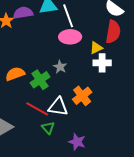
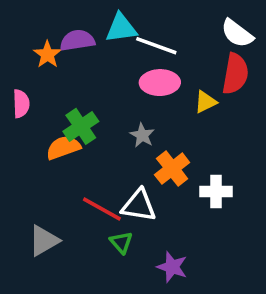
white line: (68, 16) -> (156, 46), turned -50
white cross: (102, 63) -> (216, 191), moved
green cross: (40, 80) -> (81, 126), moved
orange cross: (82, 96) -> (172, 169), moved

